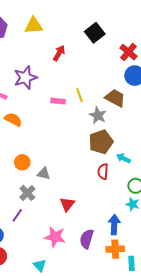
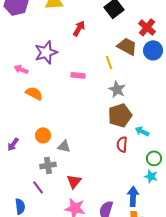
yellow line: (79, 95) -> (109, 62), moved
brown trapezoid: (115, 98) -> (127, 46), moved
gray cross: (27, 193) -> (48, 165), turned 35
red triangle: (67, 204) -> (74, 181), moved
purple line: (17, 215) -> (38, 187), turned -72

